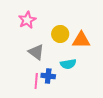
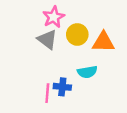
pink star: (27, 20) -> (54, 17), moved
gray triangle: (36, 52) -> (47, 39), moved

